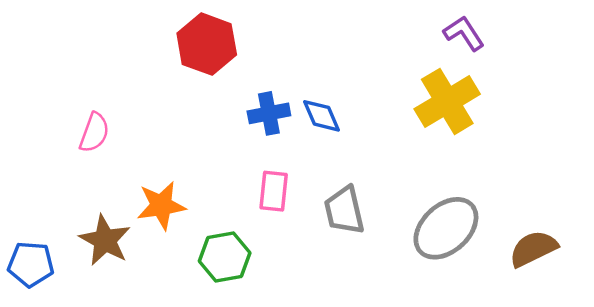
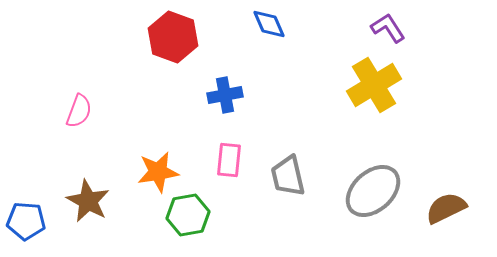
blue diamond: (322, 116) -> (269, 24), moved
orange star: (161, 206) -> (158, 172), moved

